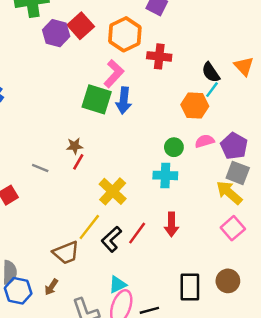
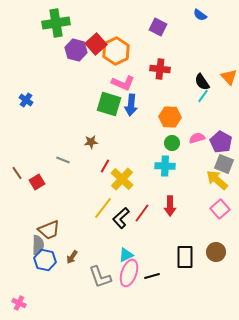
orange hexagon: (125, 34) -> (116, 51), moved
pink L-shape: (114, 74) -> (123, 83), turned 70
orange hexagon: (195, 105) -> (170, 117), moved
red line: (78, 162) -> (105, 166), moved
brown trapezoid: (66, 253) -> (49, 230), moved

